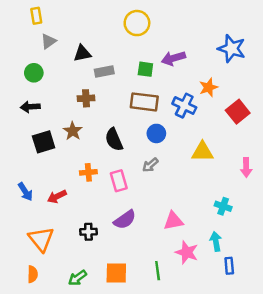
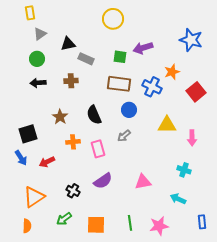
gray rectangle: (104, 72) -> (86, 59), turned 35
green circle: (34, 73) -> (37, 59), moved
black arrow: (30, 107) -> (38, 83), moved
brown star: (73, 131) -> (60, 117), moved
black square: (44, 142) -> (28, 134), moved
pink arrow: (246, 167) -> (192, 138), moved
black cross: (88, 232) -> (73, 191), turned 32
orange triangle: (41, 239) -> (34, 197), turned 35
cyan arrow: (216, 241) -> (178, 199), turned -56
pink star: (187, 252) -> (159, 226), moved, turned -30
blue rectangle: (229, 266) -> (202, 222), moved
green arrow: (78, 278) -> (64, 219), moved

